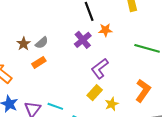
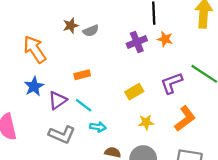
orange rectangle: (39, 62) -> (82, 75), moved
purple L-shape: (100, 68) -> (172, 83), moved
yellow rectangle: (95, 93) -> (134, 92), moved

